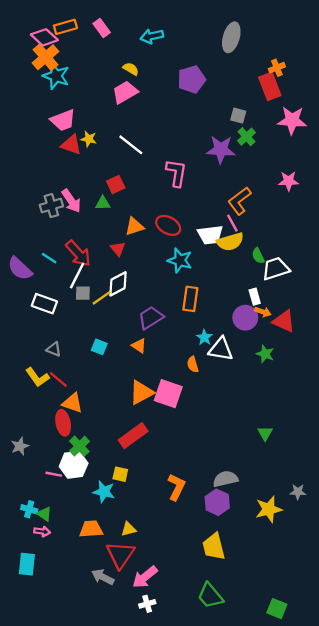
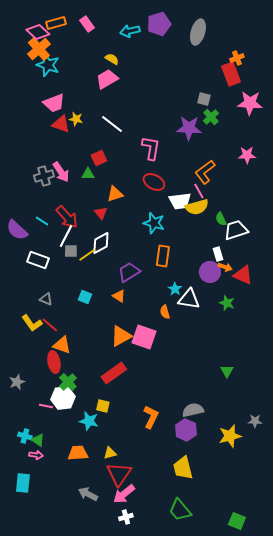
purple pentagon: (192, 79) -> (159, 24), moved
red ellipse: (168, 225) -> (154, 182), moved
red triangle: (120, 555) -> (119, 474), moved

